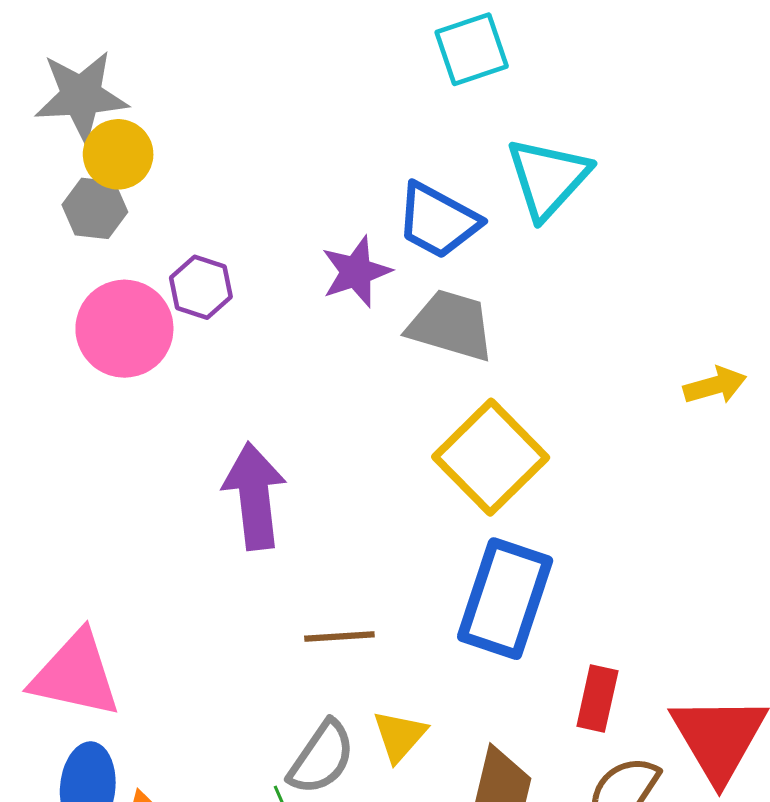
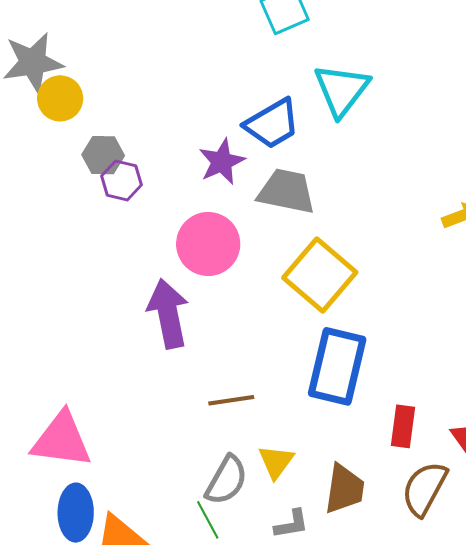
gray hexagon: (95, 208) -> (103, 155), moved
blue trapezoid: (438, 221) -> (272, 124), turned -54
pink circle: (124, 329) -> (208, 244), moved

